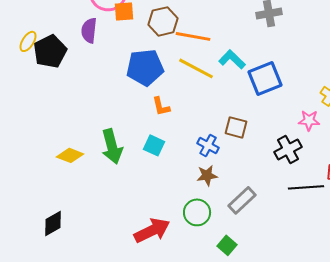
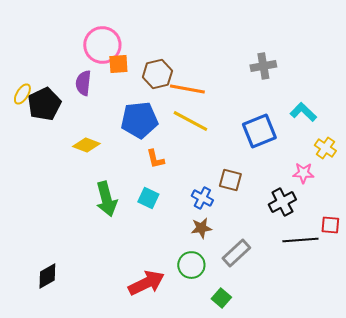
cyan L-shape: (232, 59) -> (303, 112), moved
yellow diamond: (70, 155) -> (86, 145), moved

